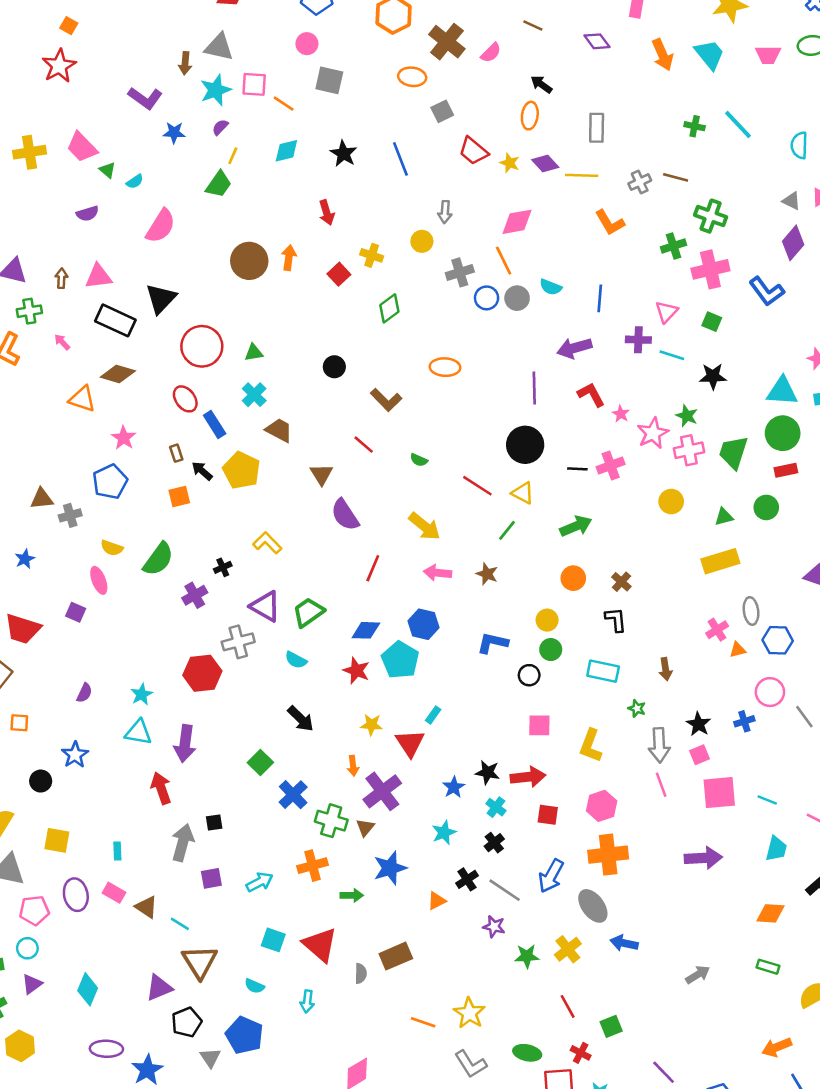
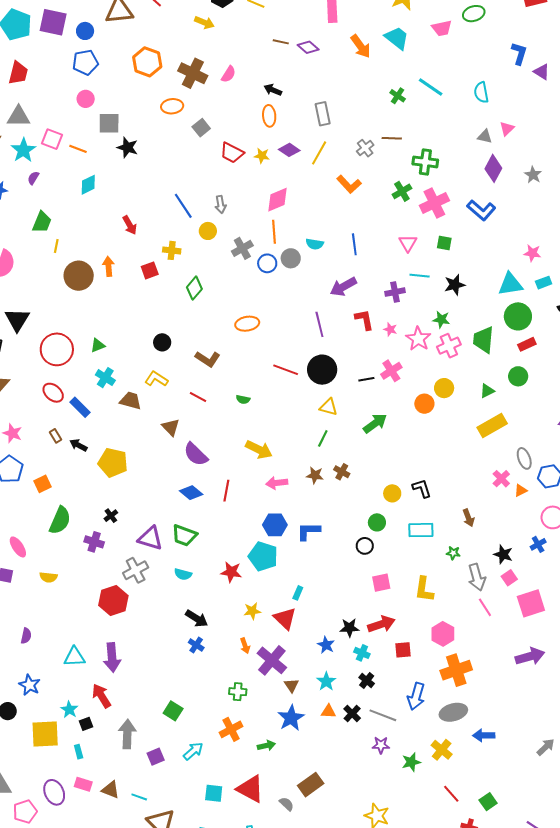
brown line: (533, 25) -> (281, 42), moved
pink square: (254, 84) -> (52, 139), turned 30
green cross: (695, 126) -> (398, 96), turned 35
black star: (344, 154) -> (127, 147), moved
yellow line: (233, 156) -> (56, 246), moved
blue line: (400, 159) -> (183, 206), moved
yellow line: (582, 175) -> (319, 153), turned -50
orange line: (504, 261) -> (274, 232), turned 35
red square: (339, 274) -> (150, 270), turned 36
purple cross: (638, 340) -> (395, 292), moved
red L-shape: (591, 395) -> (364, 320), turned 30
yellow pentagon: (242, 470) -> (113, 463), moved
red line: (477, 486) -> (286, 370), moved
orange square: (179, 497) -> (42, 484), moved
yellow L-shape: (267, 543) -> (156, 379), moved
yellow semicircle: (112, 548) -> (48, 577), moved
orange circle: (573, 578) -> (424, 404), moved
brown cross: (621, 582) -> (342, 472), moved
purple cross: (195, 595) -> (94, 542), turned -30
green trapezoid: (308, 612) -> (184, 535), turned -112
yellow circle: (547, 620) -> (392, 493), moved
blue diamond: (366, 630) -> (191, 493), moved, turned 50
blue L-shape: (493, 643) -> (308, 531), moved
cyan star: (142, 694) -> (69, 710), moved
green square: (260, 763) -> (173, 711), moved
blue cross: (293, 795) -> (196, 645), moved, size x0.7
green cross: (331, 821) -> (238, 692), size x0.7
black square: (214, 823) -> (86, 724), moved
brown triangle: (365, 827) -> (291, 685), moved
yellow square: (57, 840) -> (45, 734), moved, size x1.4
orange triangle: (437, 901) -> (328, 711), moved, turned 42
gray ellipse: (593, 906) -> (453, 712), turned -56
gray semicircle: (361, 973) -> (287, 804), turned -35

